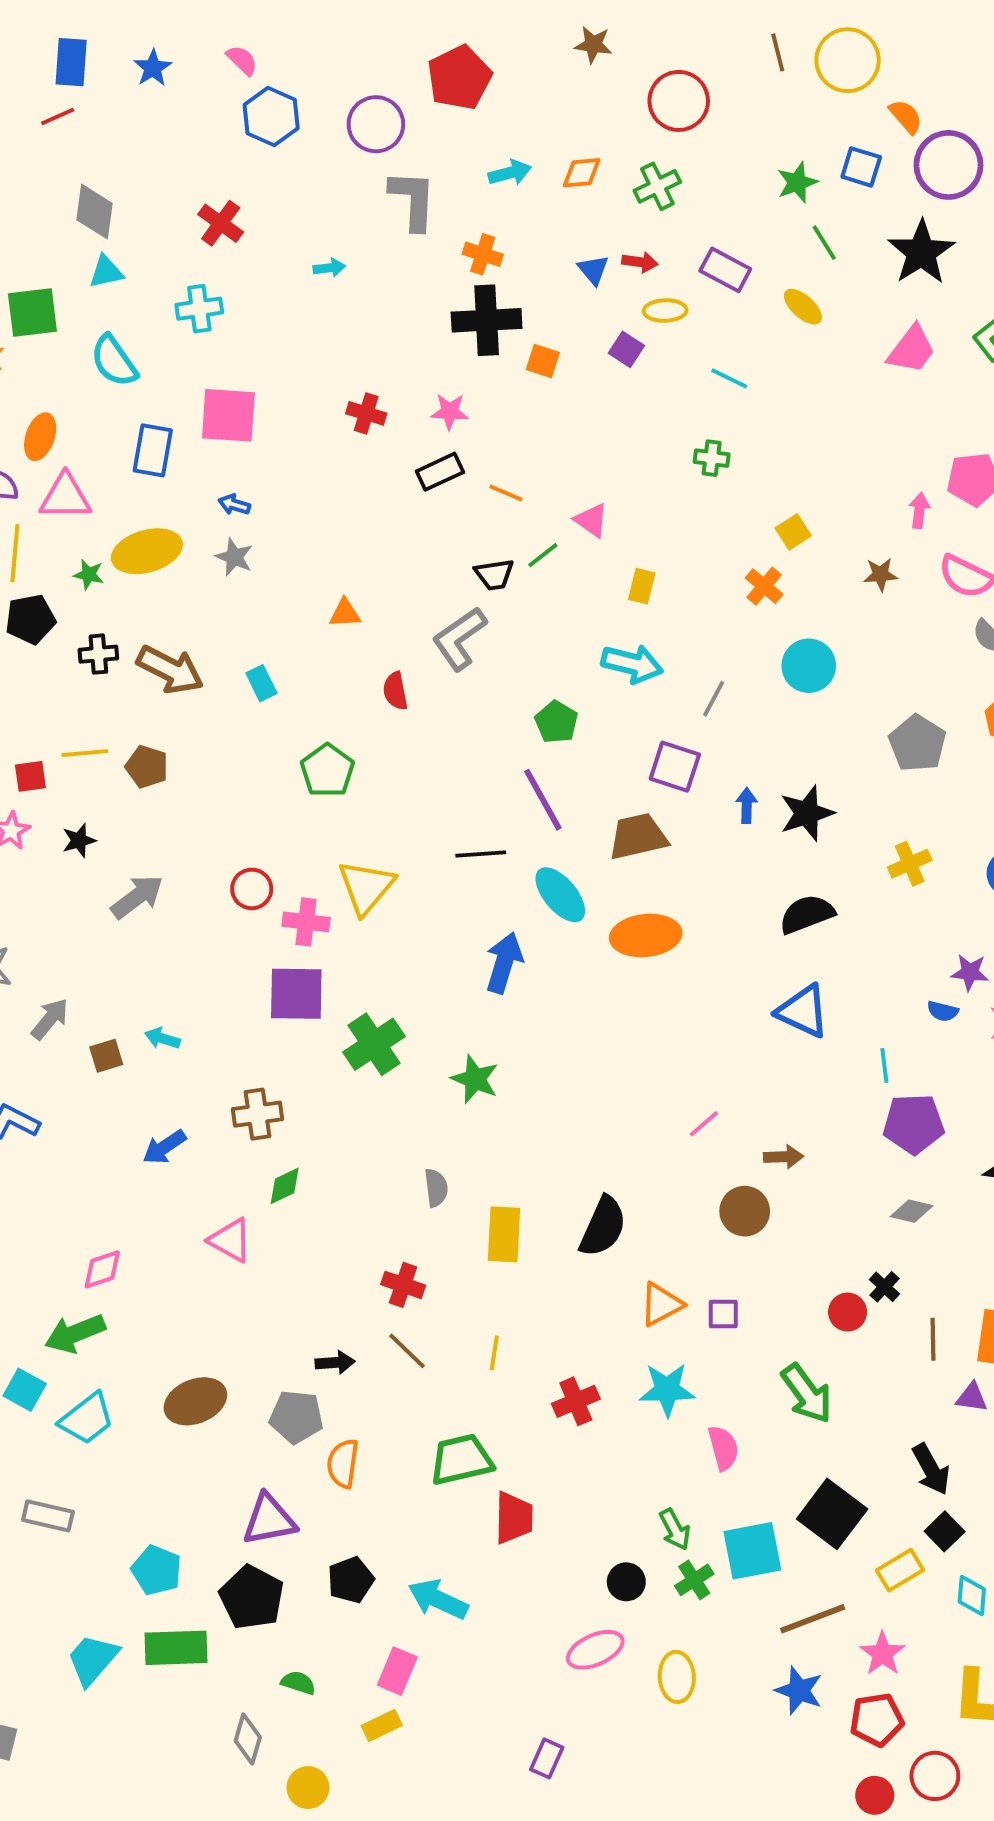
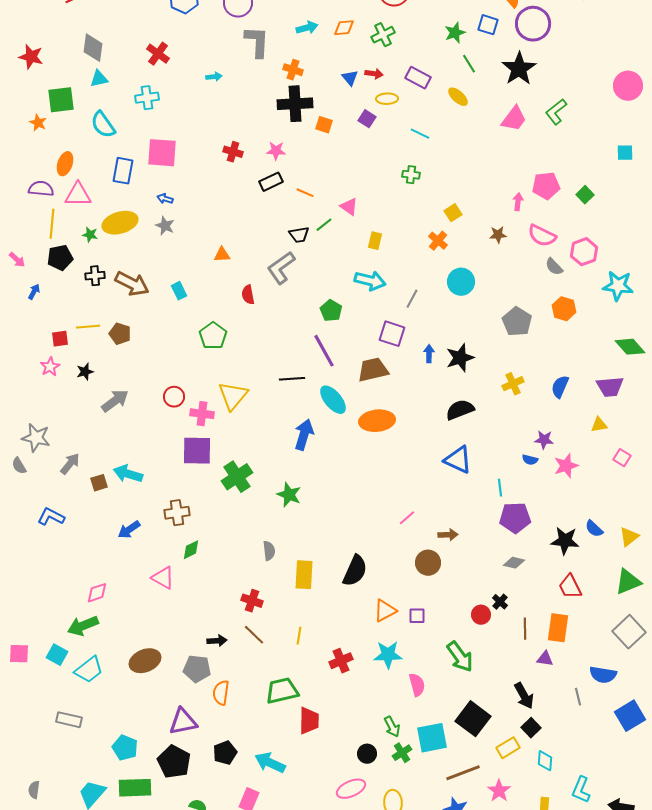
cyan arrow: (162, 1038) -> (128, 474), size x1.6

